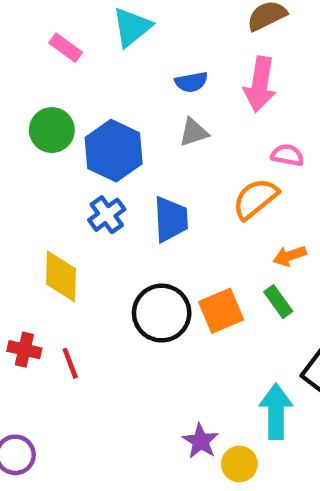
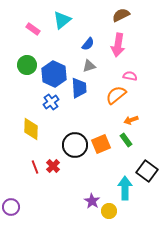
blue semicircle: (191, 82) -> (88, 44), turned -40
blue trapezoid: (171, 219) -> (79, 88), moved
red cross: (24, 350) -> (53, 166), moved, turned 32

